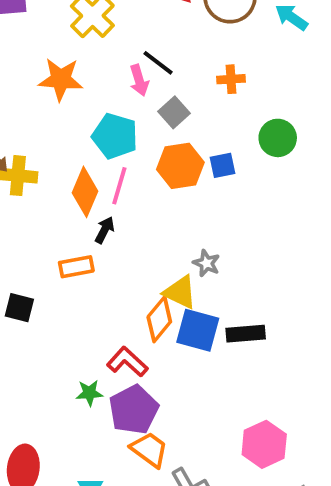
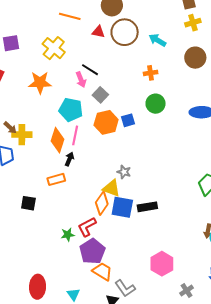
orange cross: (231, 79) -> (151, 73), moved
red L-shape: (127, 362) -> (87, 227), turned -65
green star: (89, 393) -> (68, 235), moved

